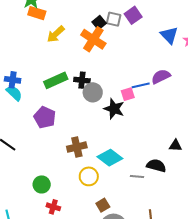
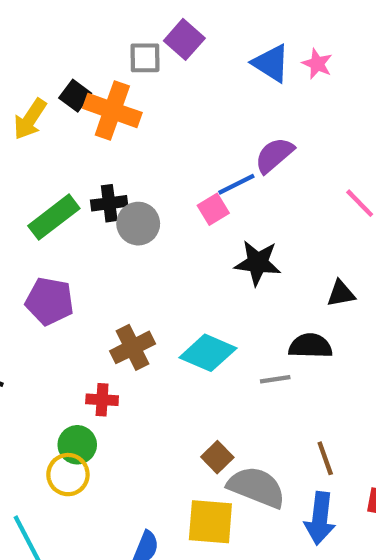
black square: (99, 23) -> (75, 96), moved
black star: (114, 109) -> (258, 263), moved
yellow circle: (89, 176) -> (68, 475), moved
red cross: (53, 207) -> (102, 400), moved

